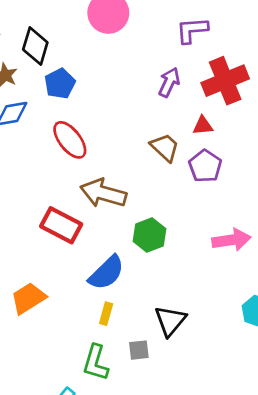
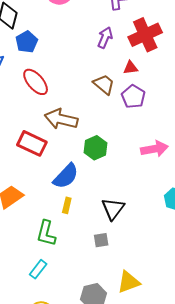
gray square: (139, 350) -> (101, 240), moved
green L-shape: (96, 363) -> (46, 233), moved

